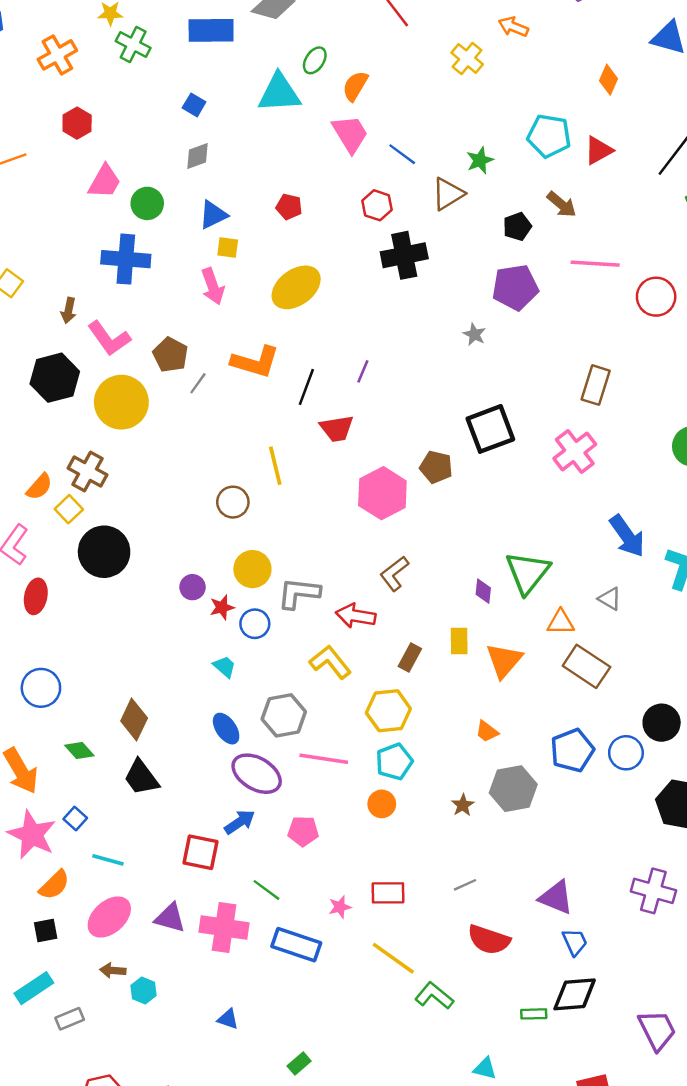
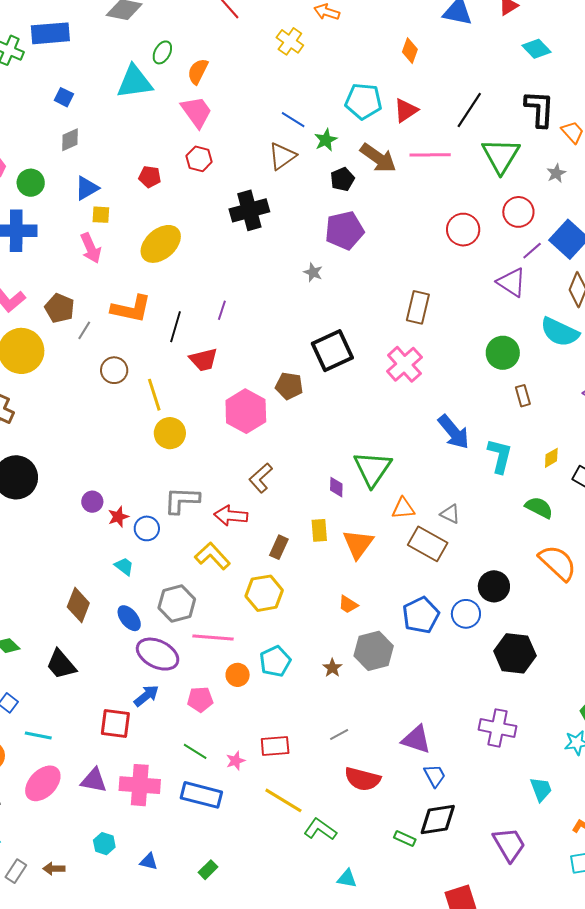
blue rectangle: (211, 30) -> (50, 33), moved
blue line: (402, 154) -> (293, 120), moved
green star: (480, 160) -> (326, 140), moved
brown arrow: (562, 204) -> (378, 158), size x1.4
red hexagon: (377, 205) -> (199, 159), moved
pink line: (595, 264) -> (430, 155), moved
brown circle: (233, 502) -> (114, 370), moved
yellow circle: (252, 569) -> (170, 433), moved
gray triangle: (610, 599) -> (450, 514), moved
brown diamond: (134, 719) -> (78, 605), moved
cyan pentagon: (394, 762) -> (275, 661), moved
orange circle: (382, 804) -> (238, 675), moved
green line: (266, 890) -> (195, 751), moved
brown arrow: (113, 970) -> (54, 869), moved
cyan hexagon: (143, 991) -> (104, 844), moved
green rectangle: (534, 1014) -> (405, 839), turned 30
gray rectangle: (70, 1019) -> (16, 871), turned -30
green rectangle: (299, 1063) -> (208, 870), moved
cyan triangle: (485, 1068) -> (347, 879), moved

